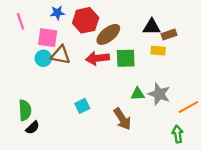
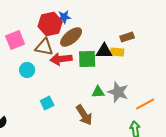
blue star: (57, 13) -> (64, 17), moved
black triangle: (152, 27) -> (104, 51), moved
pink square: (48, 38) -> (15, 40), turned -30
brown triangle: (61, 55) -> (44, 47), moved
cyan circle: (43, 58) -> (27, 70), moved

